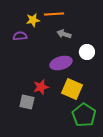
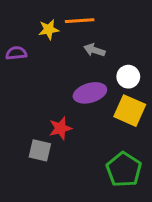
purple semicircle: (20, 36) -> (16, 53), moved
yellow square: (72, 89) -> (130, 111), moved

